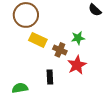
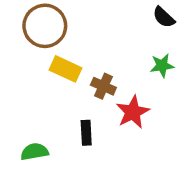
green star: (78, 38) -> (162, 66), moved

